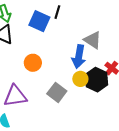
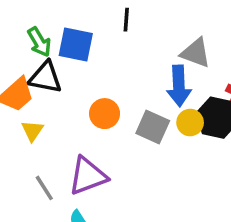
blue square: (39, 21) -> (76, 45), moved
gray square: (57, 92) -> (153, 127), moved

